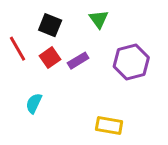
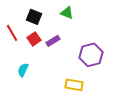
green triangle: (99, 19) -> (67, 13), turned -32
purple hexagon: (131, 62) -> (91, 55), moved

